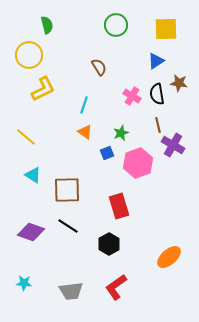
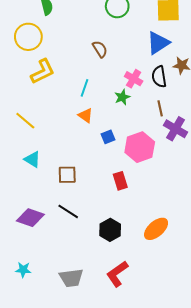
blue triangle: (156, 61) -> (158, 43), size x1.4
green star: (121, 133) -> (122, 97), moved
brown square: (67, 190) -> (67, 175), size x0.7
red rectangle: (119, 206) -> (120, 181), moved, size x0.7
orange ellipse: (169, 257) -> (156, 229), moved

